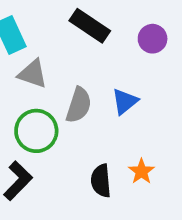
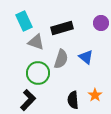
black rectangle: (90, 26) -> (62, 28), moved, turned -50
blue triangle: (125, 101) -> (86, 57), turned -42

